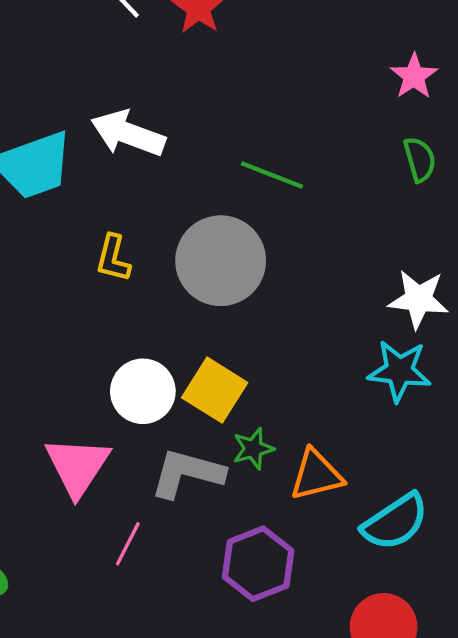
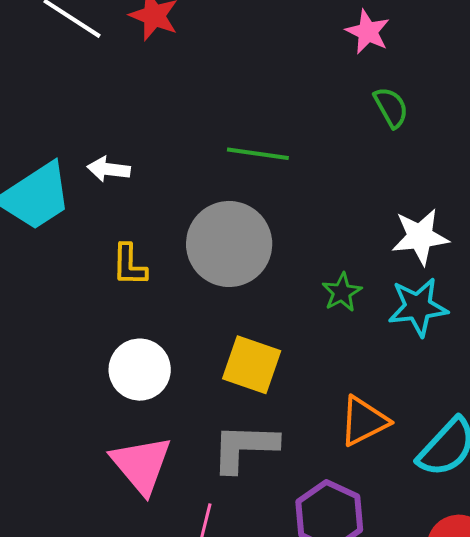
white arrow: (128, 134) -> (109, 169), moved, size x0.6
white circle: (143, 391) -> (140, 370), moved
green star: (253, 449) -> (342, 292), moved

